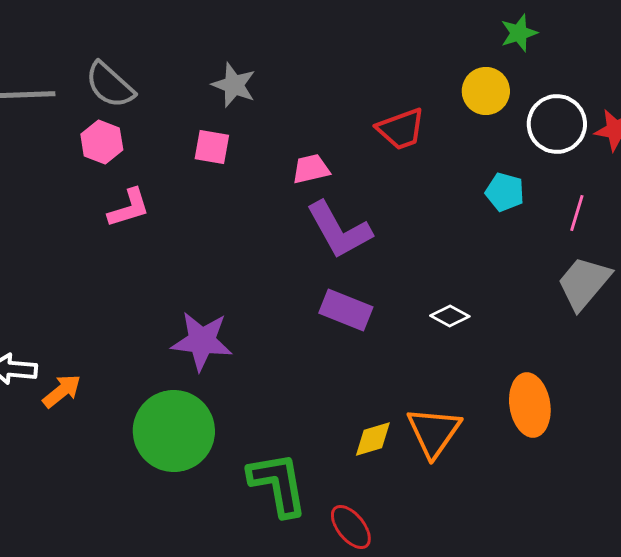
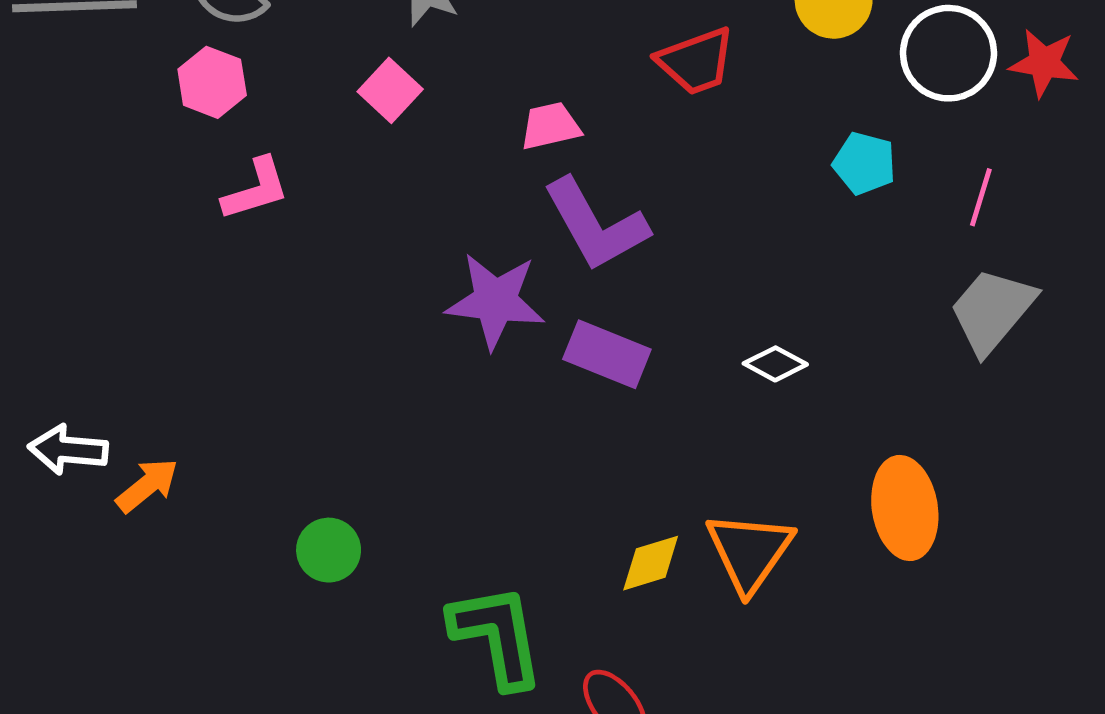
pink square: (212, 147) -> (390, 90), turned 33
purple star: (202, 341) -> (495, 301), moved
green circle: (174, 431) -> (329, 550), size x0.5

